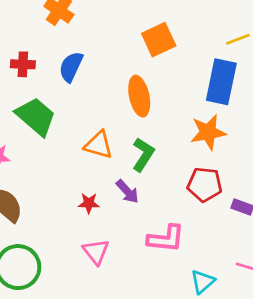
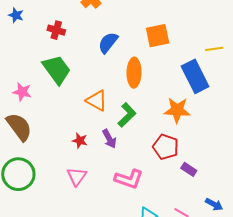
blue semicircle: (71, 67) -> (108, 43), moved
blue rectangle: (221, 82) -> (195, 76), turned -52

